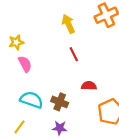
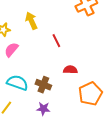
yellow arrow: (68, 24) -> (31, 21), moved
pink semicircle: (25, 64) -> (11, 50), turned -112

